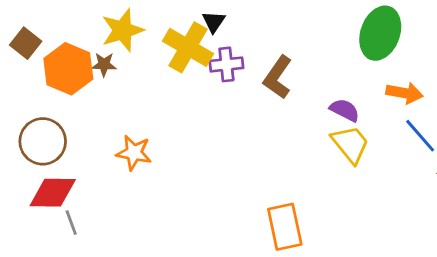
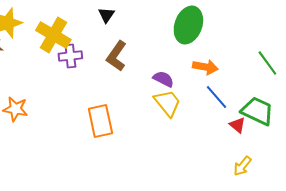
black triangle: (214, 22) -> (106, 15), moved
purple cross: (226, 64) -> (70, 56), moved
orange rectangle: (285, 227) -> (100, 121), moved

